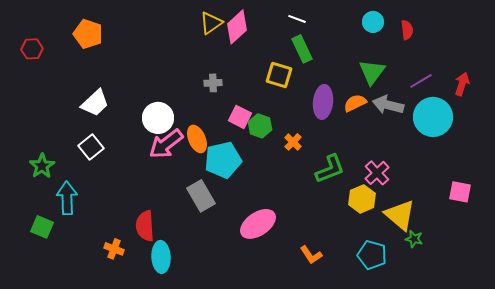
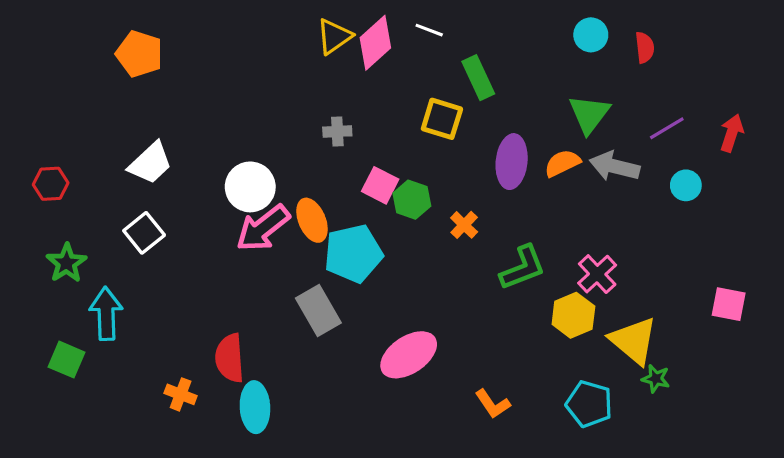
white line: (297, 19) -> (429, 30), moved
red hexagon: (32, 49) -> (51, 184), moved
cyan circle: (433, 117) -> (686, 185), size x0.5

